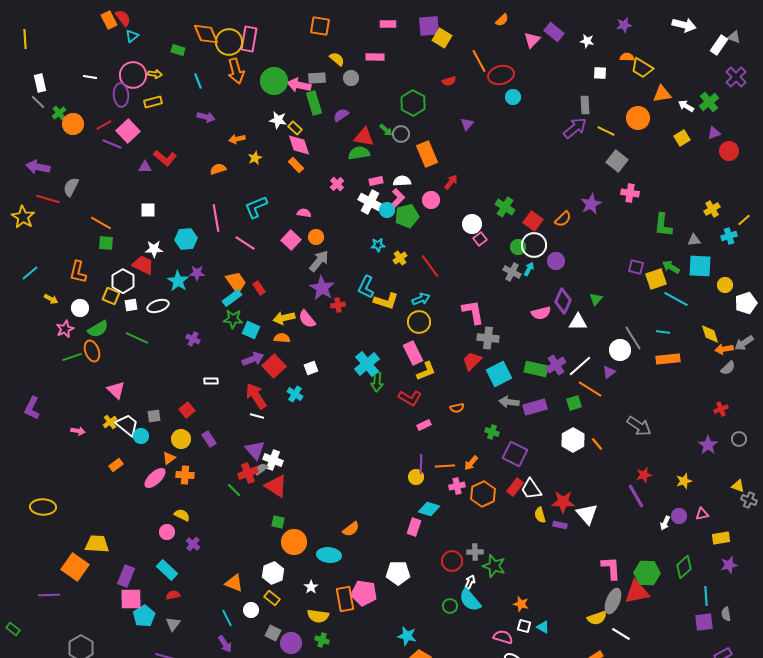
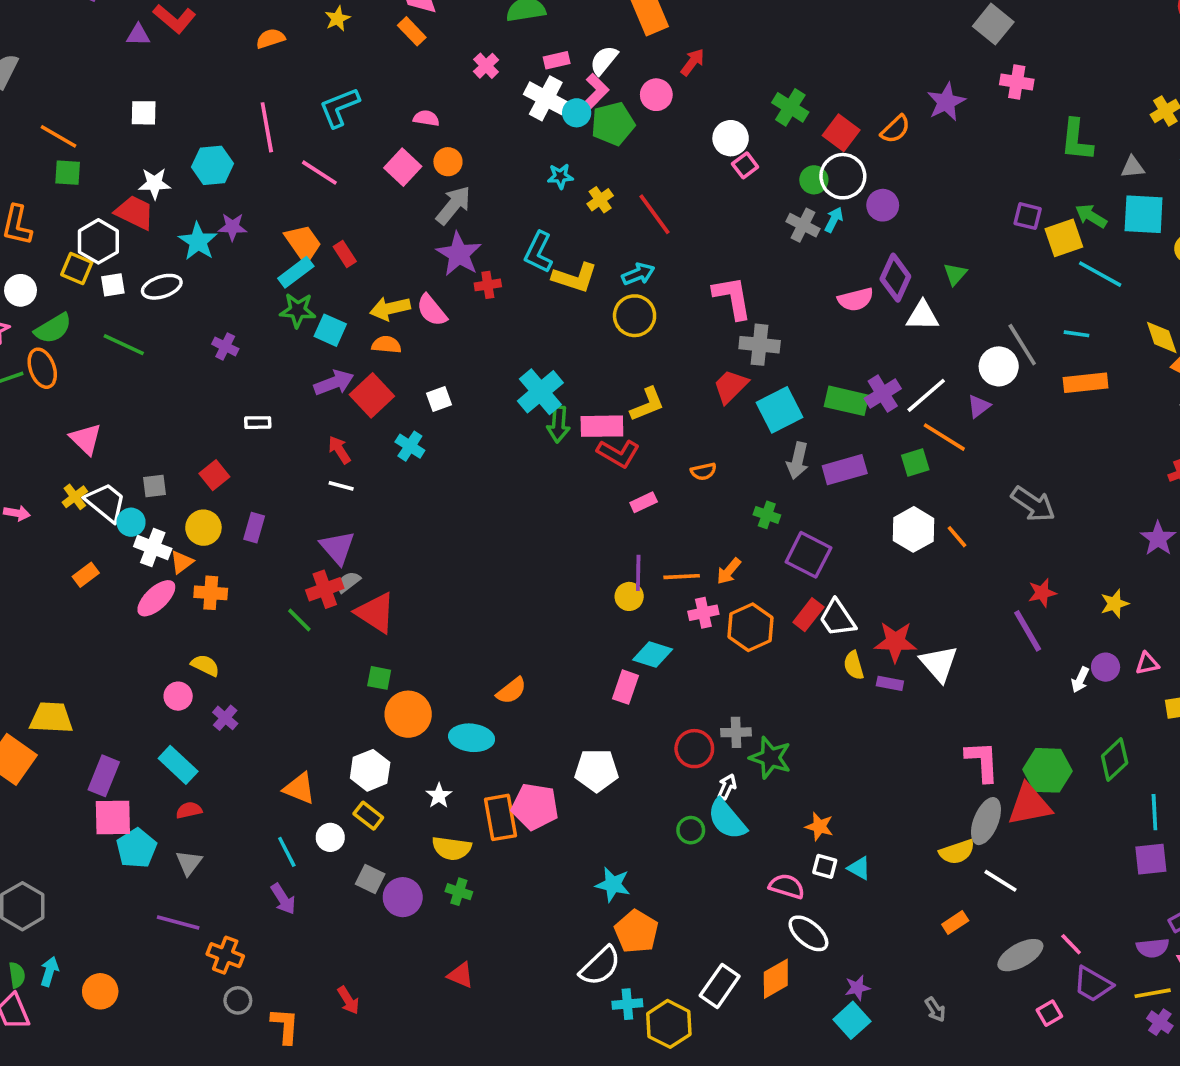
white semicircle: (402, 181) -> (604, 60), turned -48
pink rectangle: (413, 353) -> (602, 426), moved, turned -65
red arrow: (256, 396) -> (339, 450), size x0.6
gray arrow: (509, 402) -> (798, 461), turned -84
purple rectangle: (209, 439) -> (254, 528), turned 49
white cross: (273, 460) -> (153, 548), moved

